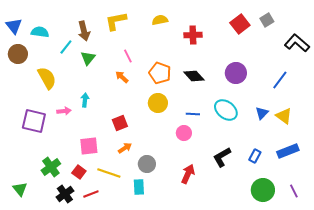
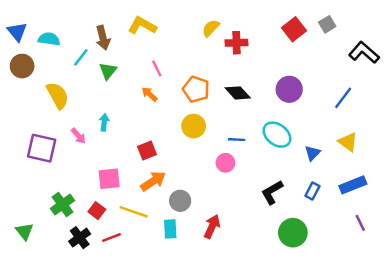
yellow semicircle: (160, 20) -> (211, 28), moved, turned -35
yellow L-shape: (116, 21) -> (142, 26), turned 40
pink arrow: (64, 111) -> (78, 136), turned 56
blue triangle: (262, 113) -> (312, 153), moved
orange arrow: (125, 148) -> (153, 181), size x1.5
red arrow: (188, 174) -> (212, 227), moved
green circle: (263, 190) -> (293, 233), moved
purple line: (294, 191) -> (360, 223), moved

